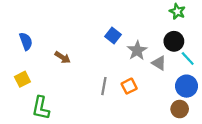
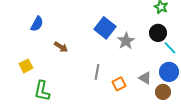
blue square: (113, 36) -> (105, 28), size x1.5
blue semicircle: (26, 41) -> (37, 24), moved, turned 49
gray triangle: (159, 63) -> (145, 78), moved
orange square: (129, 86) -> (119, 84), moved

